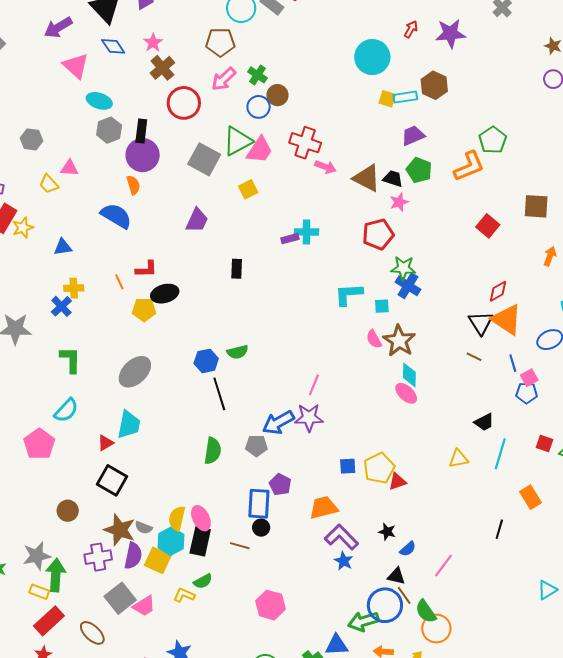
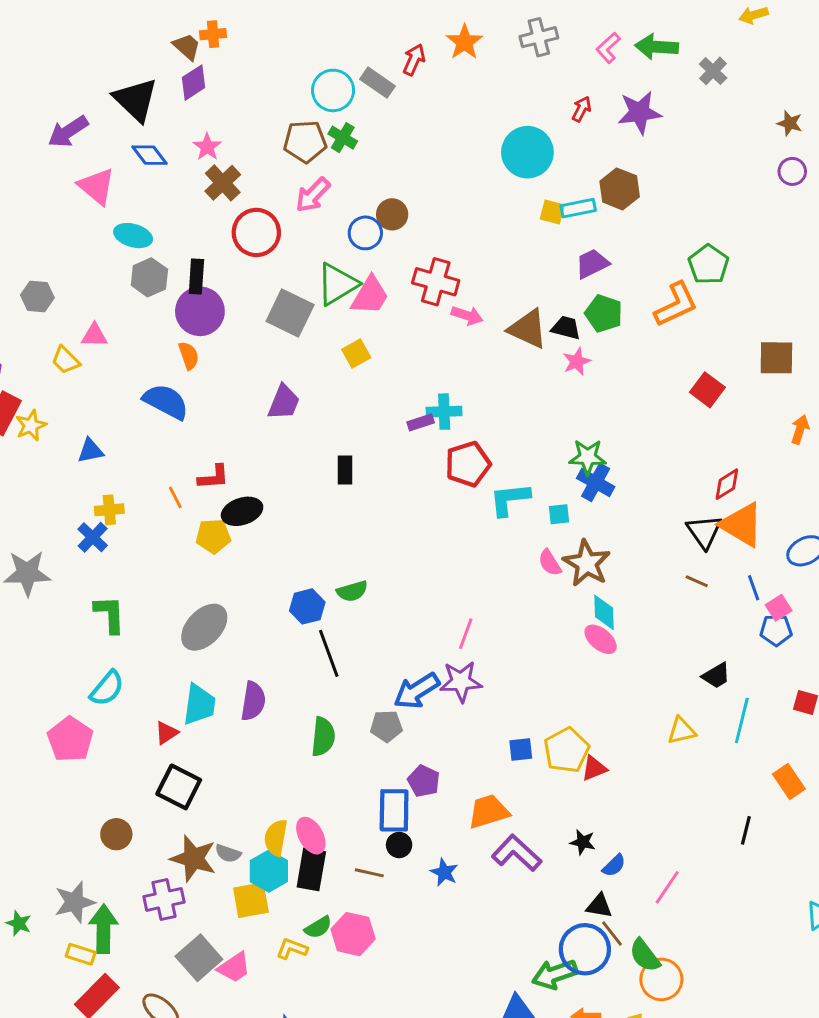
green cross: (257, 75) -> (343, 138), moved
red pentagon: (378, 234) -> (468, 464), moved
purple semicircle: (133, 556) -> (253, 701), moved
yellow square: (158, 560) -> (251, 900), turned -32
blue star: (344, 561) -> (444, 872), moved
pink hexagon: (270, 605) -> (353, 934), moved

